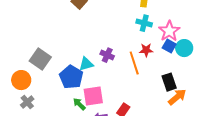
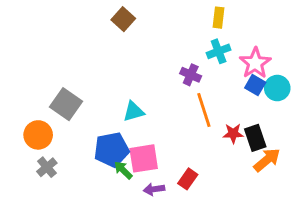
cyan cross: (144, 23) -> (219, 51), turned -35
red star: (146, 50) -> (233, 133), moved
purple cross: (107, 55) -> (191, 75), moved
blue pentagon: (71, 77) -> (111, 150), moved, turned 30

